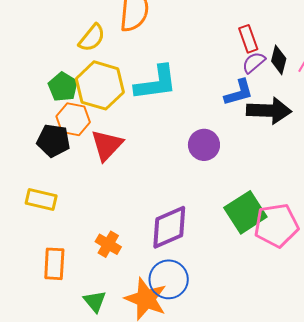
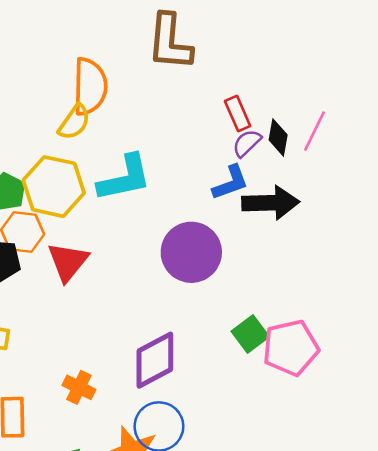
yellow semicircle: (92, 38) -> (74, 122), moved
purple circle: (204, 145) -> (191, 252), size x1.5
green square: (245, 212) -> (250, 334), size x0.7

